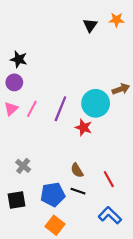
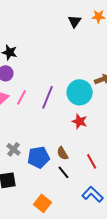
red star: (84, 127) -> (80, 121), moved
black line: (78, 191) -> (64, 172), turned 32
blue pentagon: (53, 194) -> (39, 157), moved

